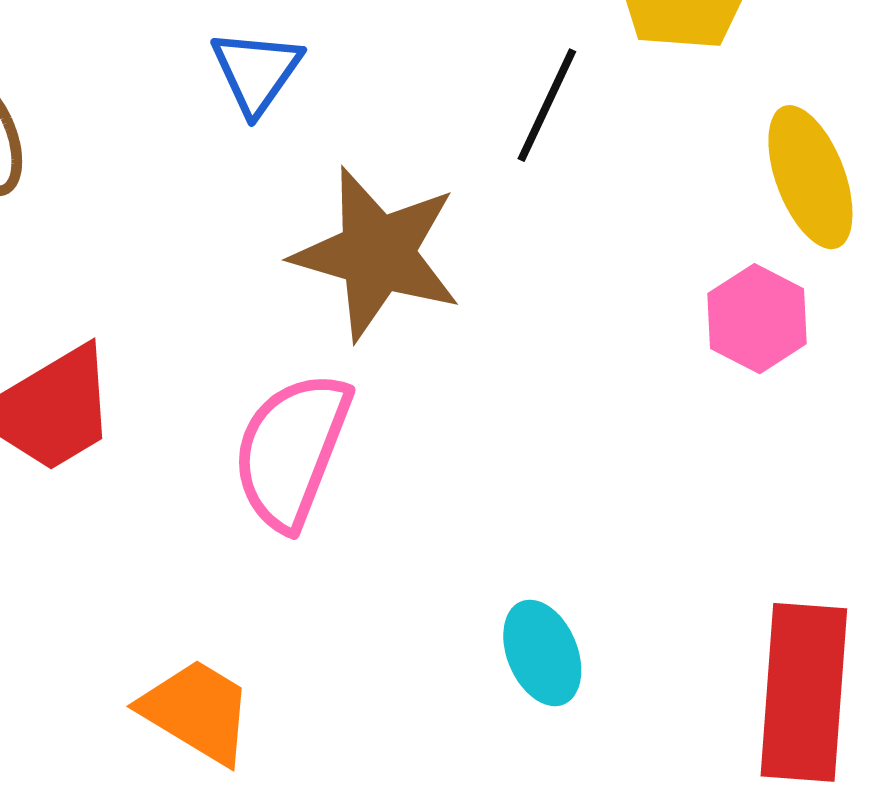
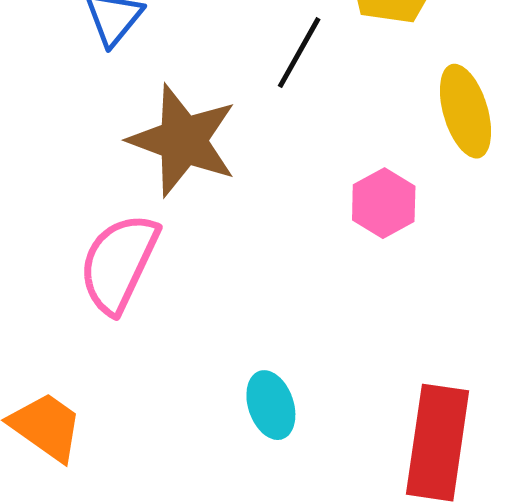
pink hexagon: (757, 319) -> (384, 203), moved

